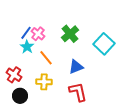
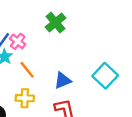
green cross: (70, 34) -> (55, 22), moved
cyan square: (104, 44) -> (105, 76), moved

